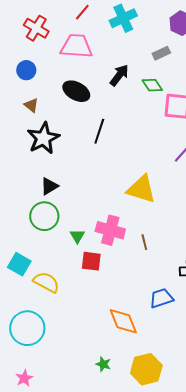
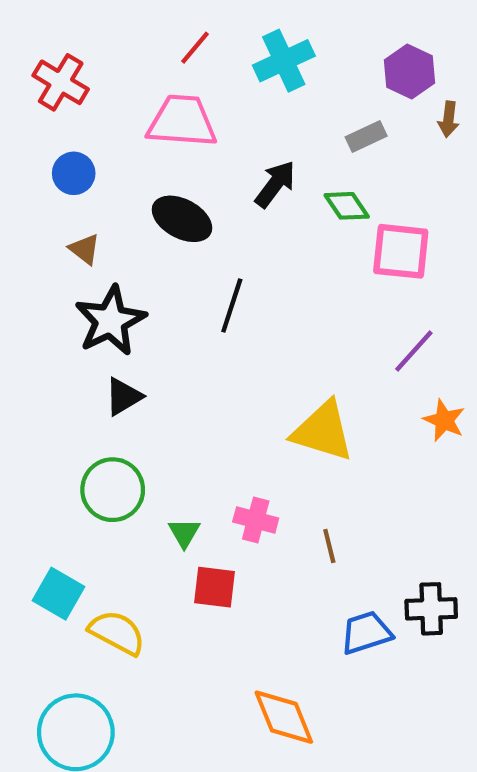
red cross: (36, 28) -> (61, 82), moved
black triangle: (49, 186) -> (123, 396), moved
pink cross: (110, 230) -> (256, 520), size x0.7
blue trapezoid: (161, 298) -> (366, 633), moved

